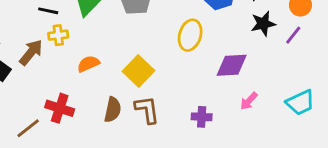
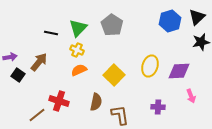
yellow cross: (58, 35) -> (77, 50), moved, turned 32
yellow ellipse: (190, 35) -> (150, 66), moved
pink arrow: (249, 101) -> (191, 96), turned -64
brown L-shape: (147, 110) -> (120, 115), moved

